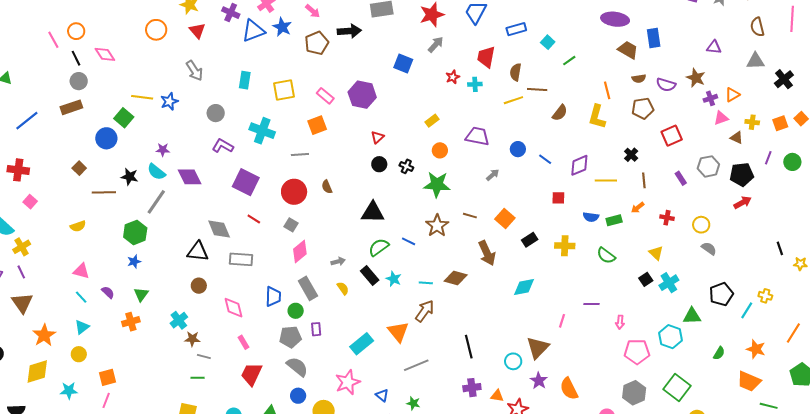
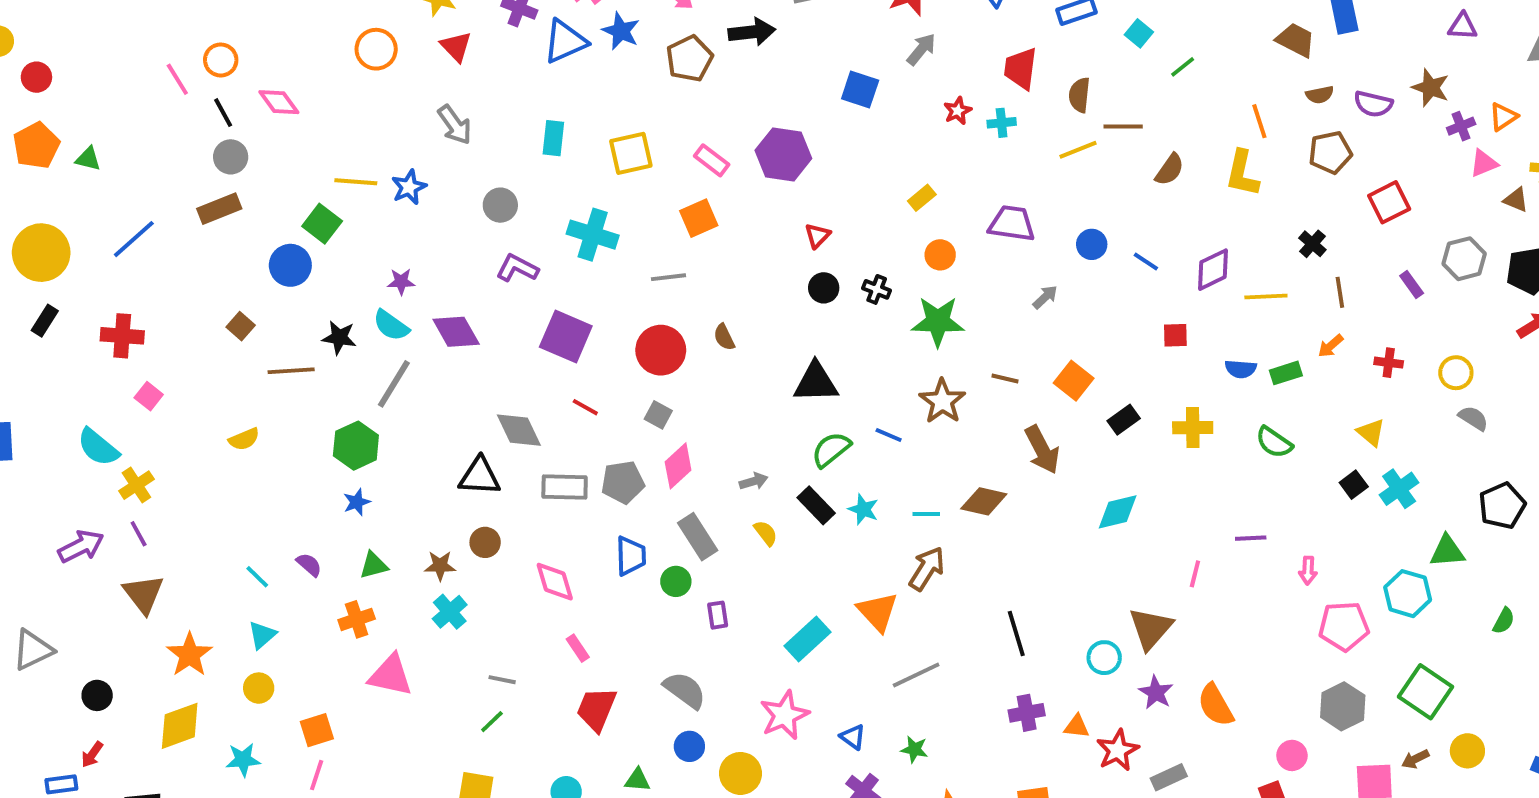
pink triangle: (81, 271) -> (390, 675), moved, size x1.4
green triangle: (141, 294) -> (374, 565), turned 42
gray pentagon: (290, 337) -> (623, 482), moved
brown star: (192, 339) -> (440, 566), moved
green line: (198, 378) -> (492, 722), turned -40

